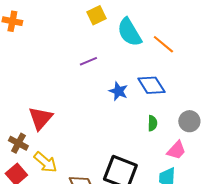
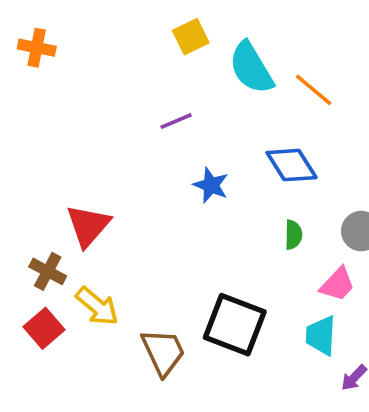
blue star: (118, 91) -> (211, 185), moved

